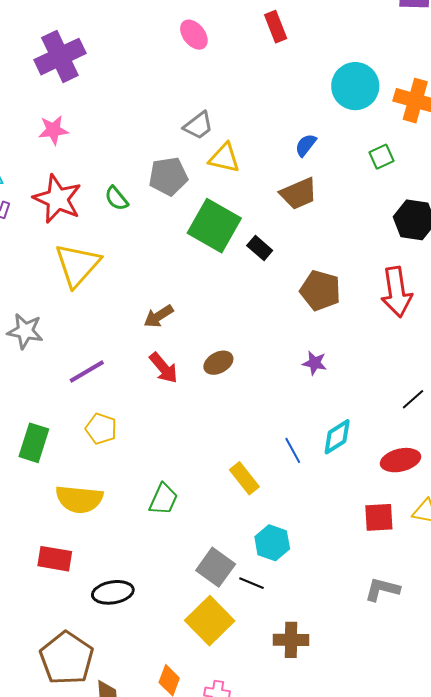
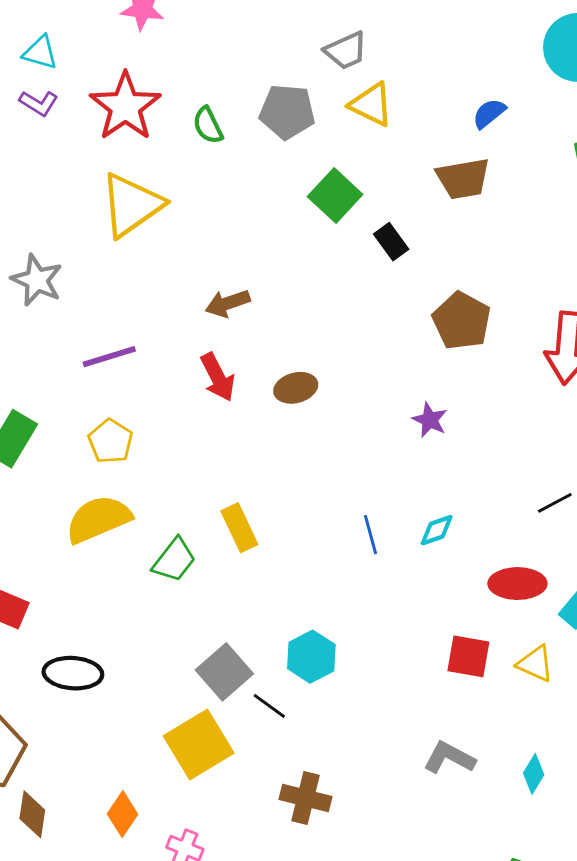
green square: (214, 226) -> (335, 196), size x0.7
cyan diamond: (337, 437) -> (437, 530), size x0.7
yellow rectangle: (244, 478) -> (239, 528), moved
yellow semicircle: (79, 499) -> (98, 519), moved, turned 138

